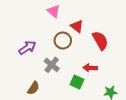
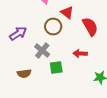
green square: (77, 82) -> (56, 68), moved, turned -32
brown semicircle: (33, 88) -> (24, 74), turned 48

